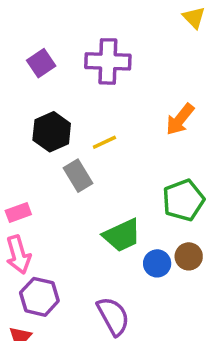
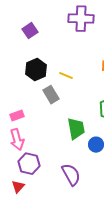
purple cross: (108, 61) -> (81, 19), moved
yellow line: (104, 142) -> (66, 76), turned 48
green trapezoid: (122, 235) -> (76, 129), turned -75

